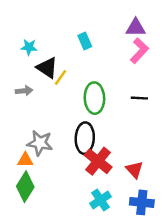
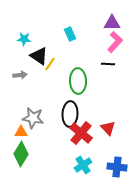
black line: (139, 98) -> (108, 64), moved
red triangle: (134, 170) -> (108, 128), moved

